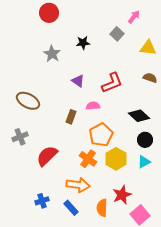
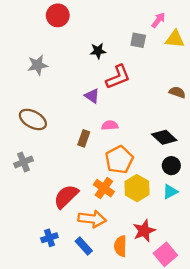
gray square: (117, 34) -> (138, 40), turned -32
yellow triangle: (148, 48) -> (175, 39), moved
gray star: (52, 54) -> (38, 65), moved, turned 30
red L-shape: (112, 83) -> (118, 77), moved
red semicircle: (47, 156) -> (66, 196), moved

